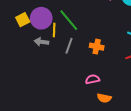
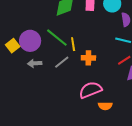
yellow line: (54, 30) -> (73, 44), moved
gray line: (69, 46) -> (62, 62), turned 42
pink semicircle: (93, 79) -> (90, 90), size x1.6

